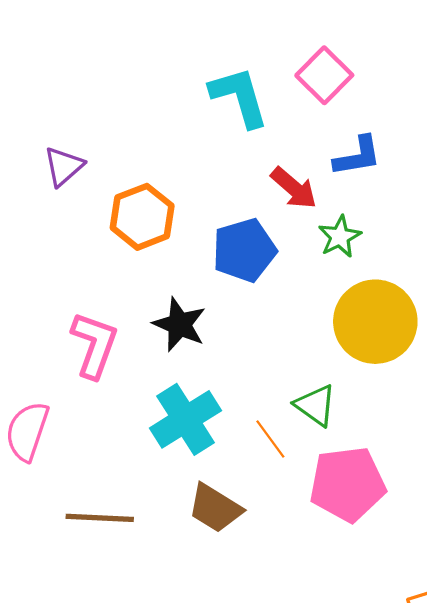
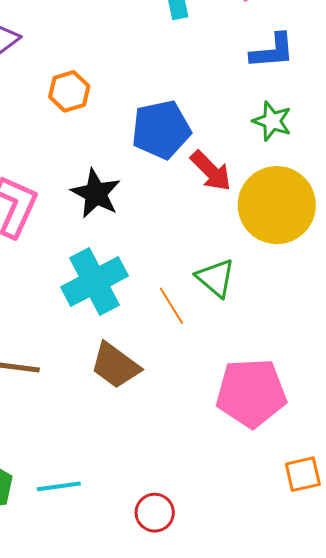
red arrow: (294, 188) -> (211, 171), moved
orange hexagon: (142, 217) -> (69, 91), size x0.7
green star: (340, 237) -> (272, 121), moved, turned -30
pink pentagon: (347, 484) -> (251, 393), moved

